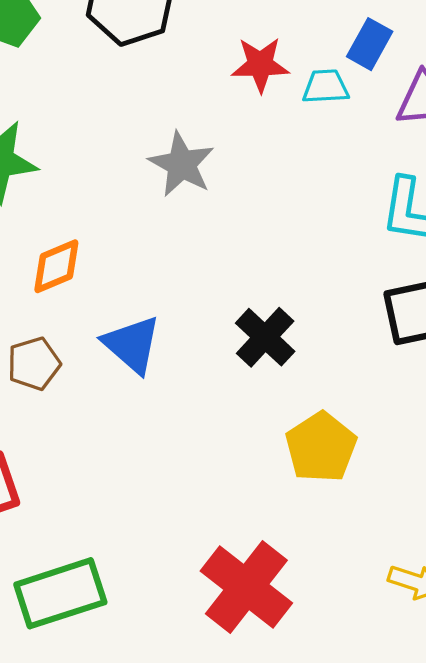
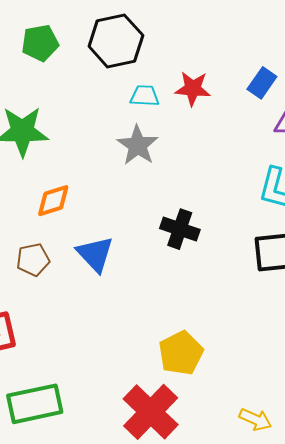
cyan trapezoid: (326, 87) -> (145, 96), moved
black cross: (265, 337) -> (180, 229), moved, turned -30
yellow pentagon: (321, 447) -> (181, 353), moved

